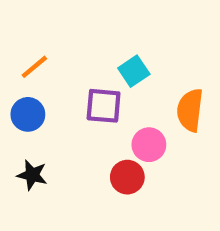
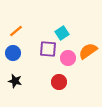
orange semicircle: (190, 110) -> (88, 51), turned 48
pink circle: (149, 145) -> (68, 58), moved

